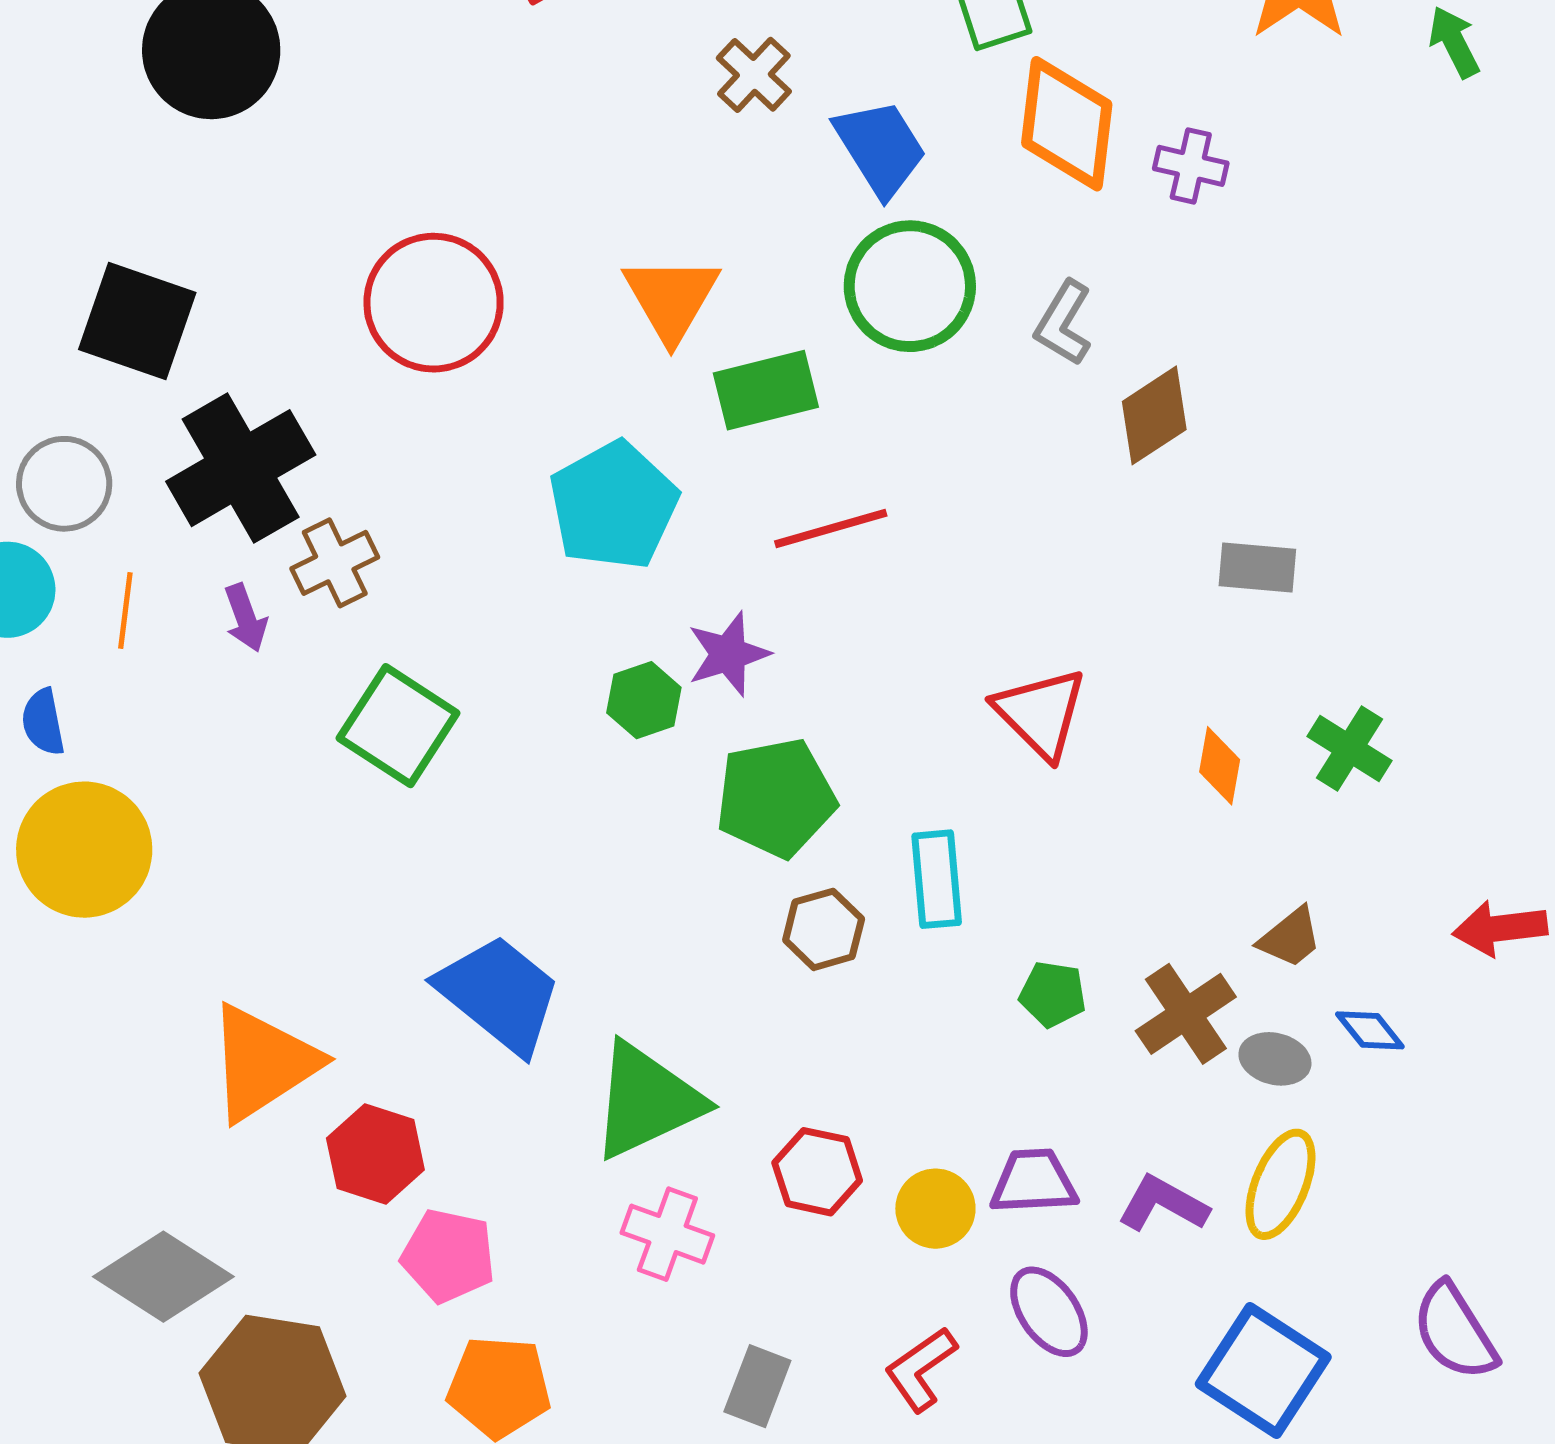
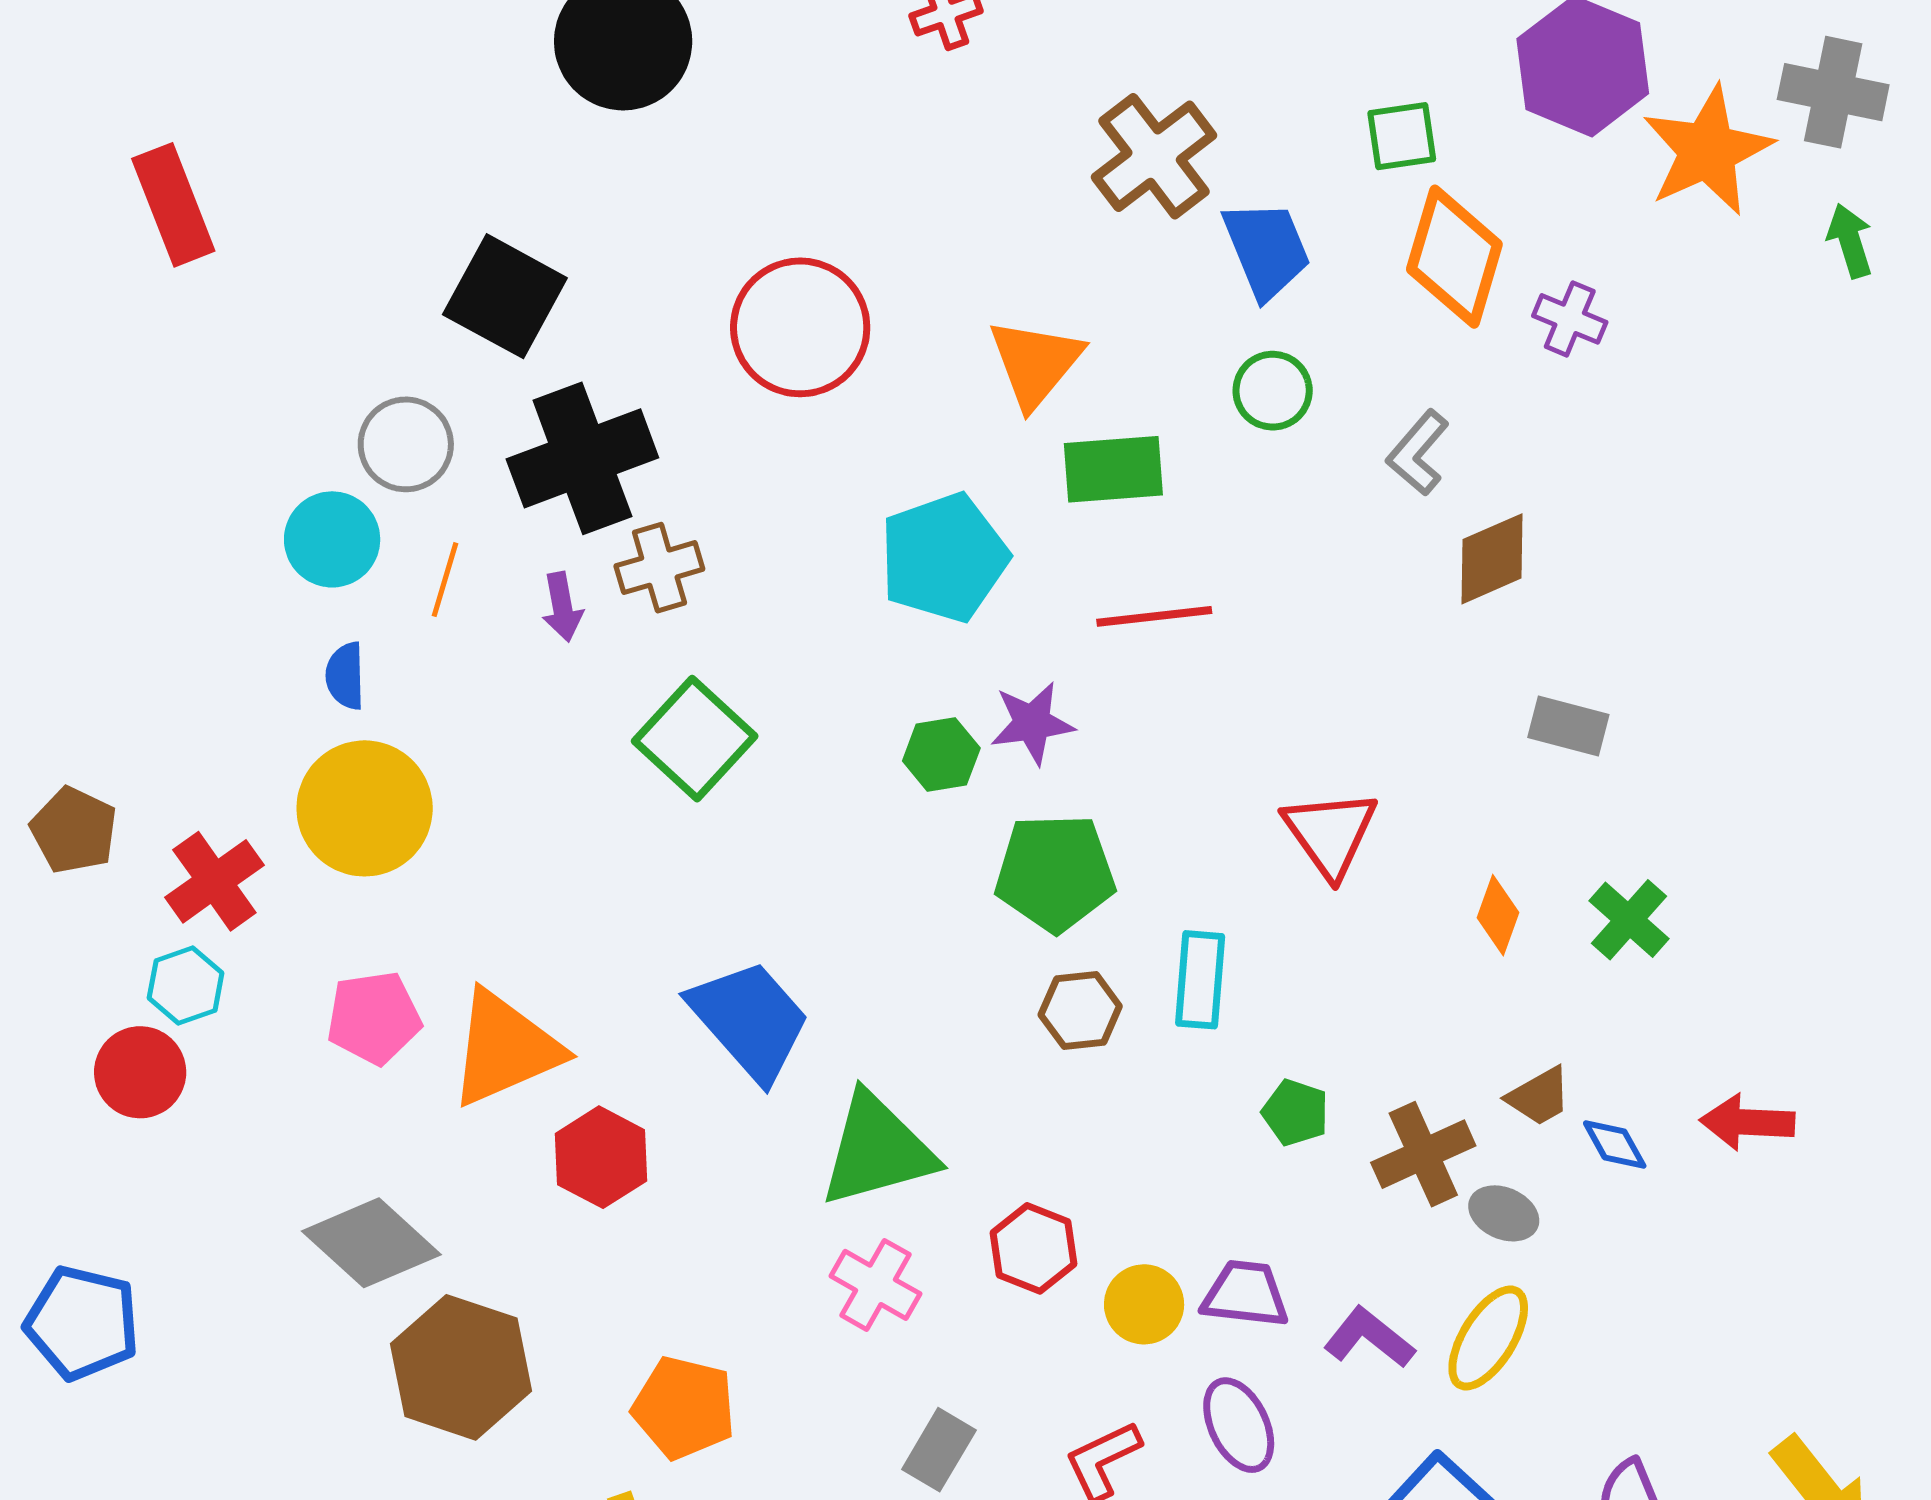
brown cross: (754, 75) -> (1154, 156), size x1.6
green circle: (910, 286) -> (1273, 391), size x0.6
blue diamond: (1370, 1030) -> (1615, 1144), moved
pink pentagon: (448, 1256) -> (374, 1018), moved, turned -30

